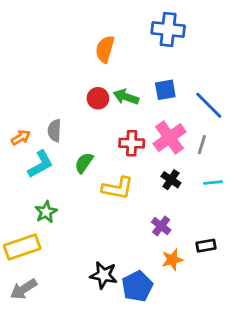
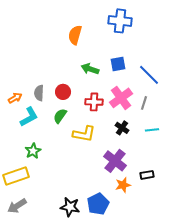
red circle: (98, 98) -> (63, 92), moved
purple cross: (161, 226) -> (115, 161), size x1.6
black star: (104, 275) -> (70, 207), moved

